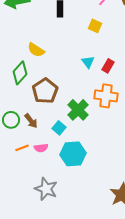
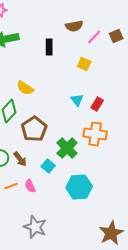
pink semicircle: (41, 148) -> (30, 186), turned 72
cyan hexagon: (73, 154) -> (79, 187), moved

